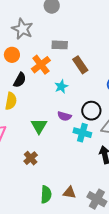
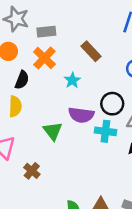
gray rectangle: (60, 45) -> (46, 32), moved
purple semicircle: (64, 116) -> (81, 115), size x1.5
brown cross: (31, 158) -> (32, 171), moved

